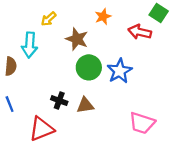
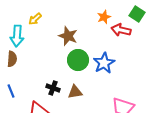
orange star: (103, 17) -> (104, 17), moved
yellow arrow: (49, 19) -> (35, 19), moved
cyan arrow: (30, 45) -> (17, 36), moved

